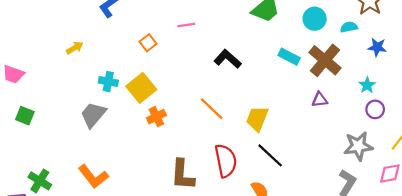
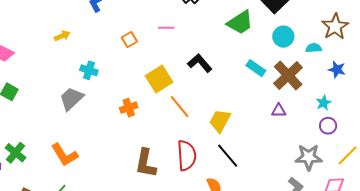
yellow square: (141, 88) -> (159, 79), moved

